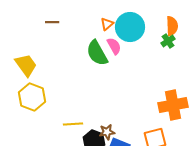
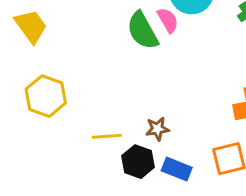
yellow trapezoid: (26, 65) -> (31, 26), moved
brown star: (107, 132) -> (157, 129), moved

